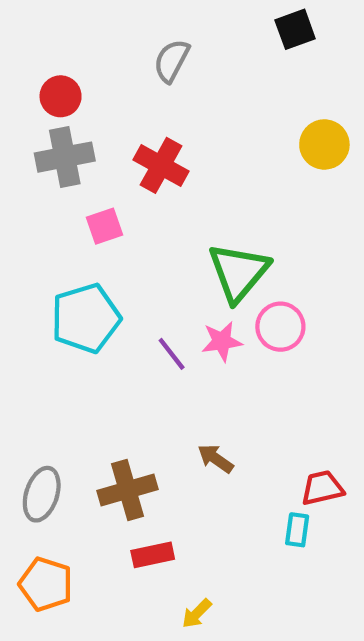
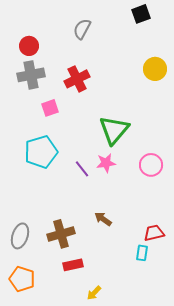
red cross: (161, 165) -> (77, 79), turned 35
pink circle: (280, 327) -> (151, 165), moved

